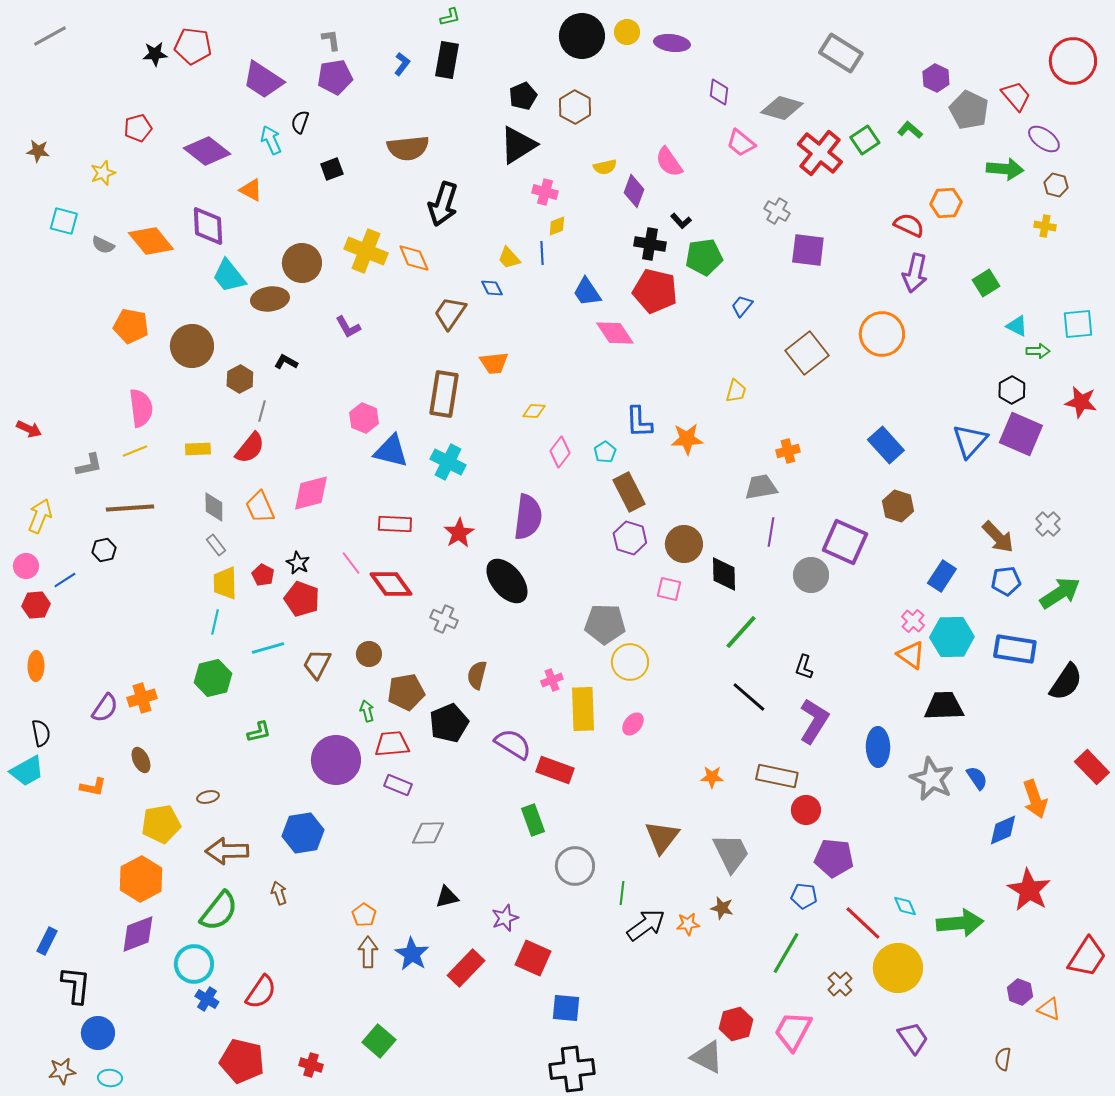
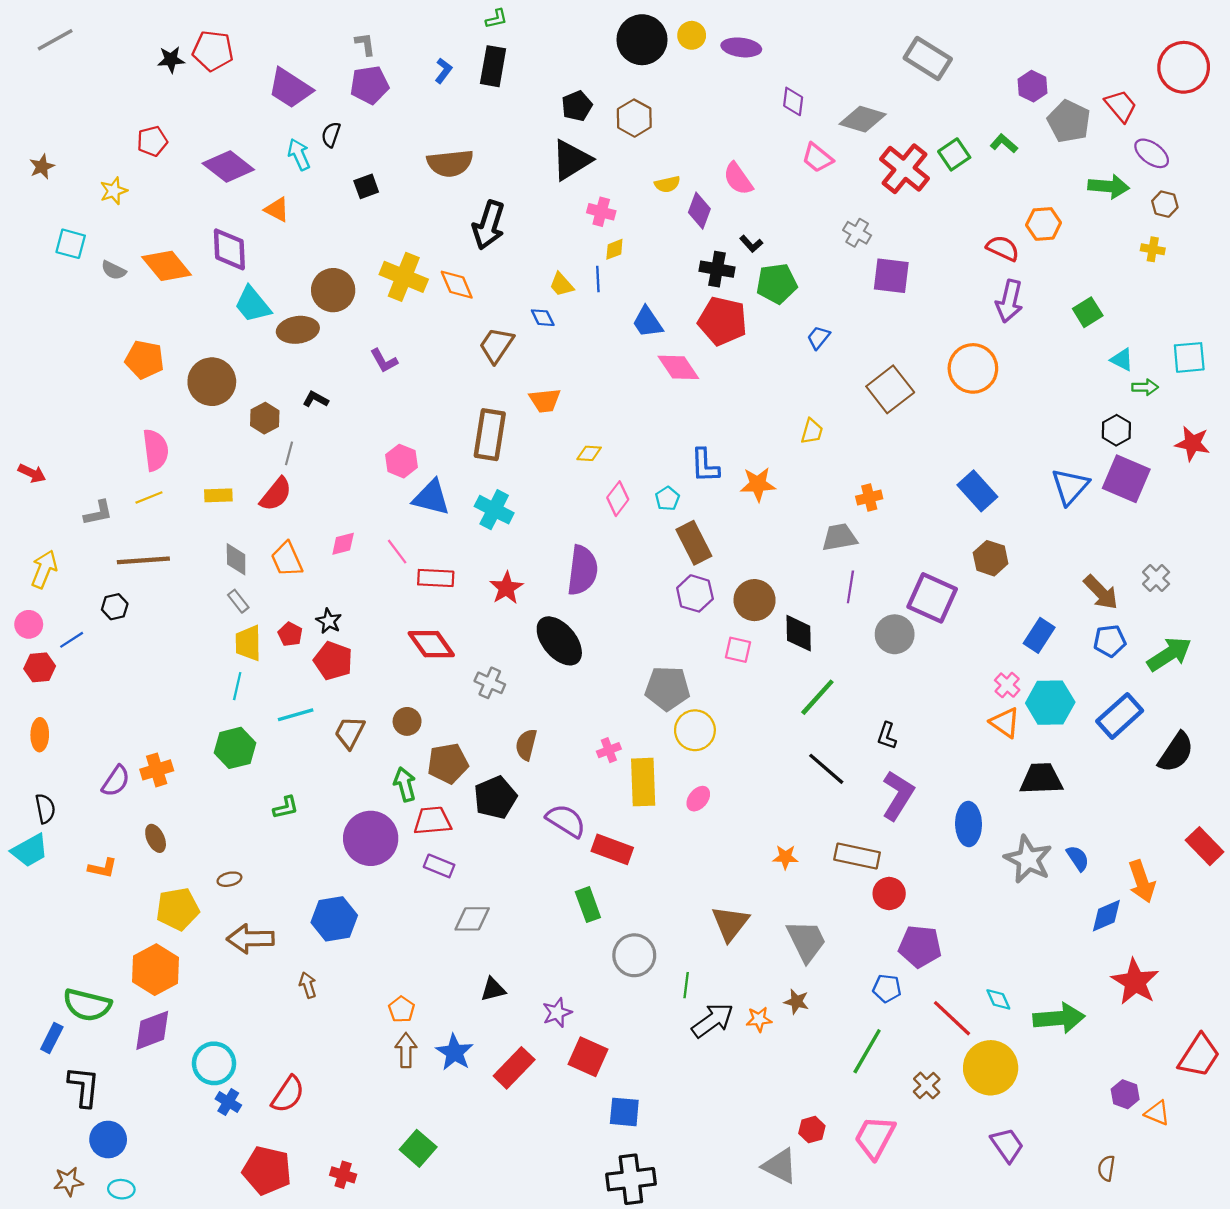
brown star: (38, 151) -> (42, 167), turned -30
pink diamond: (311, 493) -> (343, 544), size x0.6
pink line: (351, 563) -> (397, 552), moved
blue rectangle: (1015, 649) -> (1120, 716), turned -51
green arrow: (367, 711) -> (405, 784), size x1.4
green semicircle: (219, 911) -> (87, 1005), moved, turned 66
red hexagon: (736, 1024) -> (812, 1130), size x0.7

